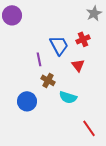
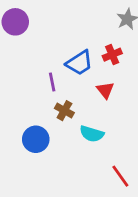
blue trapezoid: (59, 45) -> (79, 63), turned 85

